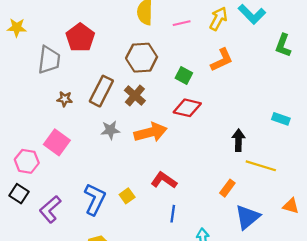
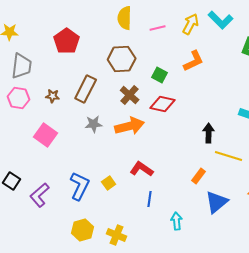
gray trapezoid: (49, 60) -> (22, 66), moved
brown cross: (135, 96) -> (130, 95), moved
pink hexagon: (27, 161) -> (19, 98), moved

